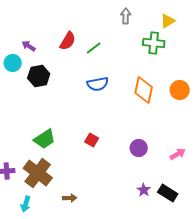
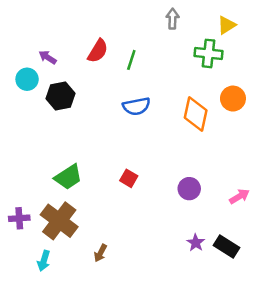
green line: (94, 48) -> (131, 60), turned -35
orange circle: (180, 90) -> (233, 99), moved
brown arrow: (70, 198) -> (100, 253), turned 120

